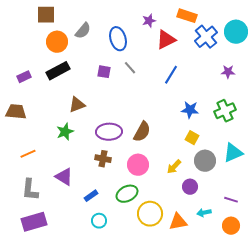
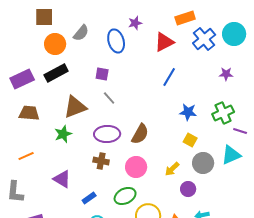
orange rectangle: (187, 16) -> (185, 18), turned -36
purple star: (149, 21) -> (135, 23), moved
gray line: (130, 68) -> (109, 98), moved
purple rectangle: (24, 77) -> (22, 79), size x1.6
brown triangle: (77, 105) -> (75, 107), size x1.4
brown trapezoid: (16, 112) -> (29, 113), moved
gray L-shape: (30, 190) -> (15, 192), moved
purple line: (231, 200) -> (240, 131), moved

